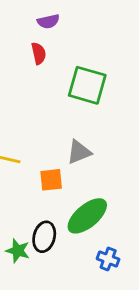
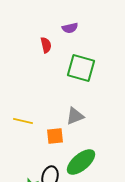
purple semicircle: (48, 21) -> (70, 28), moved

